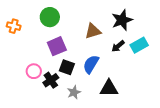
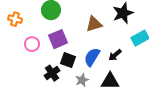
black arrow: (118, 46) -> (115, 55), moved
pink circle: (34, 71) -> (32, 44), moved
gray star: (74, 92) -> (82, 80), moved

